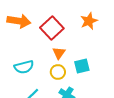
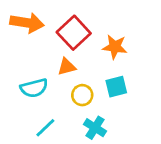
orange star: (89, 21) -> (115, 47), moved, turned 30
orange triangle: (59, 53) -> (67, 67), moved, turned 40

